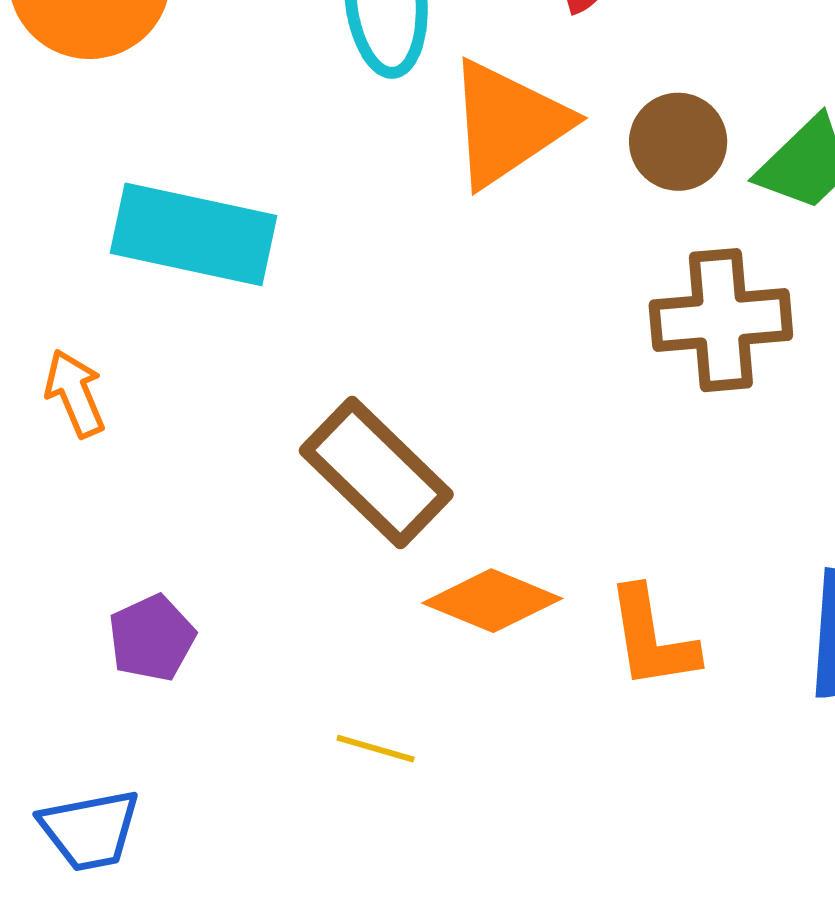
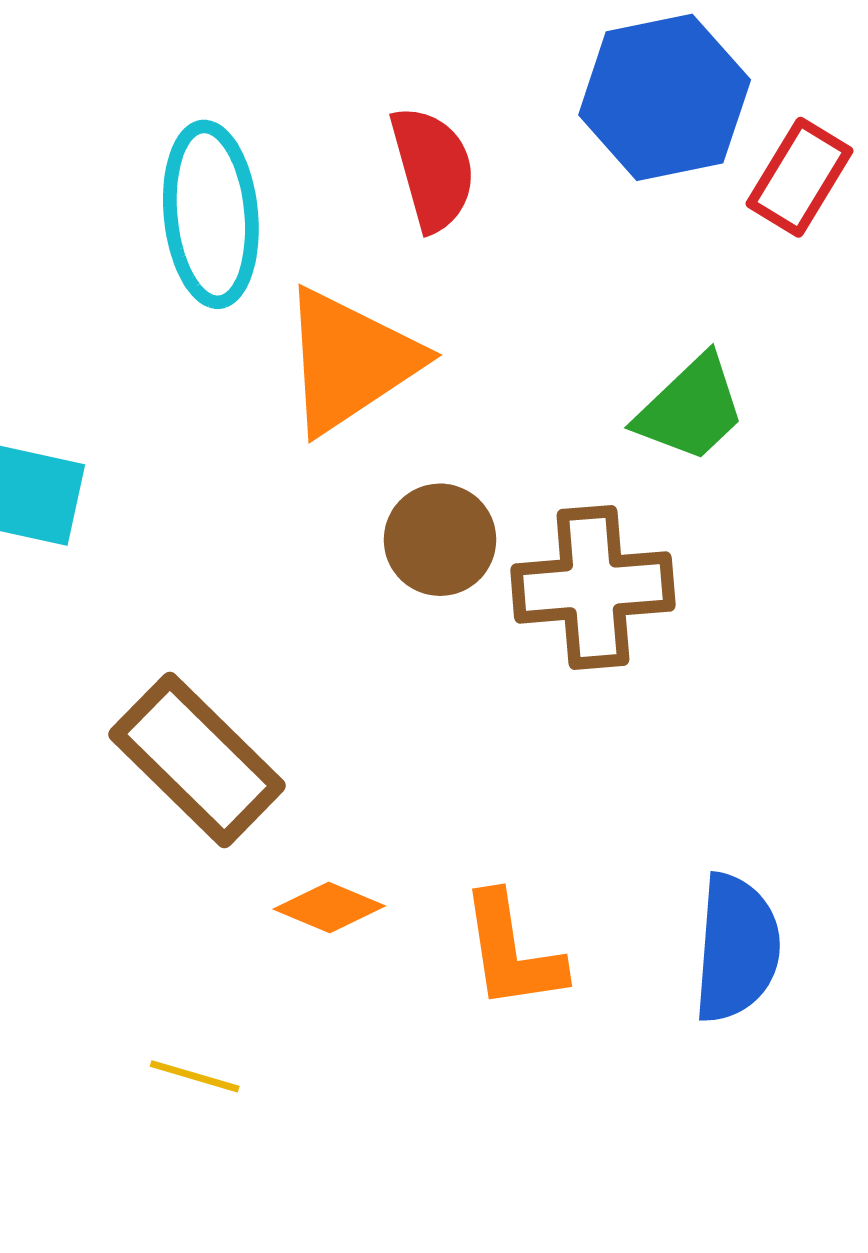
brown circle: (678, 142) -> (440, 540), moved
orange diamond: (492, 601) -> (329, 908), size x0.7

